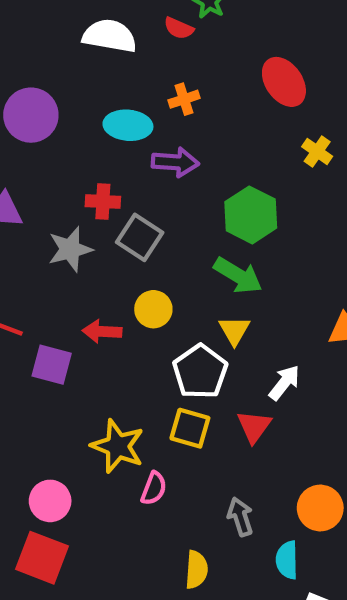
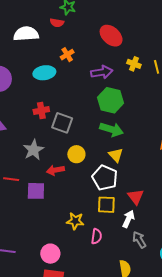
purple arrow: (175, 162) -> (102, 72), moved
gray star: (70, 249) -> (33, 150), moved
white arrow: (284, 383) -> (128, 219), moved
yellow star: (118, 446) -> (75, 221), size x0.7

